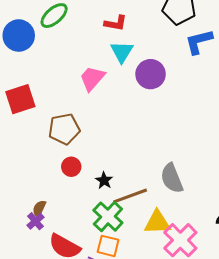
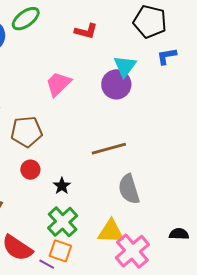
blue L-shape: (199, 42) -> (167, 56), size x0.7
cyan triangle: (122, 52) -> (125, 66), moved
brown line: (130, 196) -> (109, 149), moved

